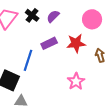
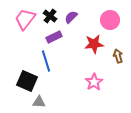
purple rectangle: (49, 43) -> (54, 37), moved
blue line: (28, 60) -> (46, 61), turned -35

